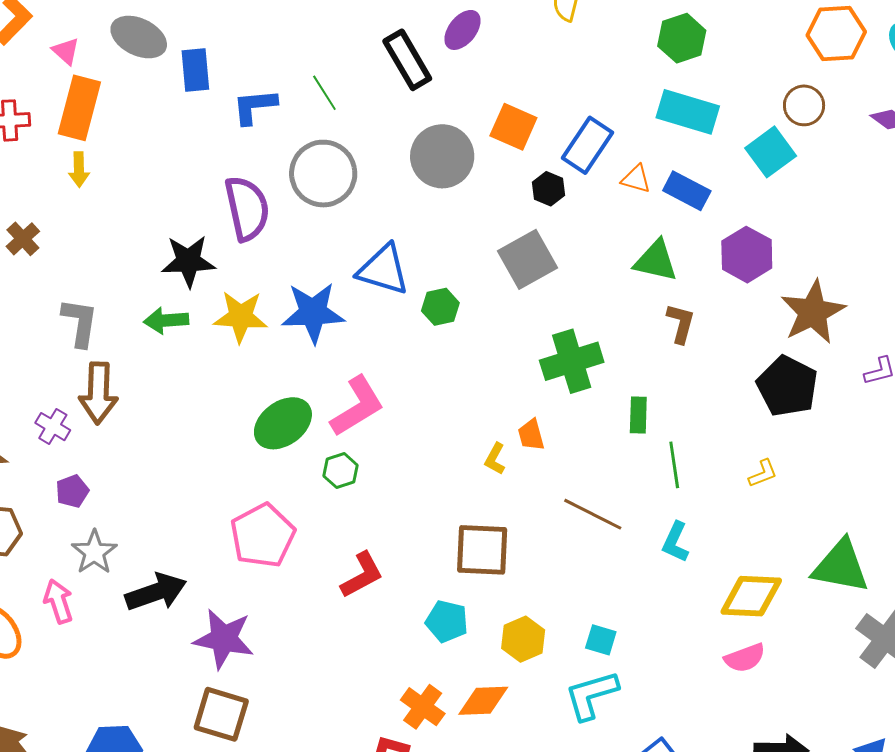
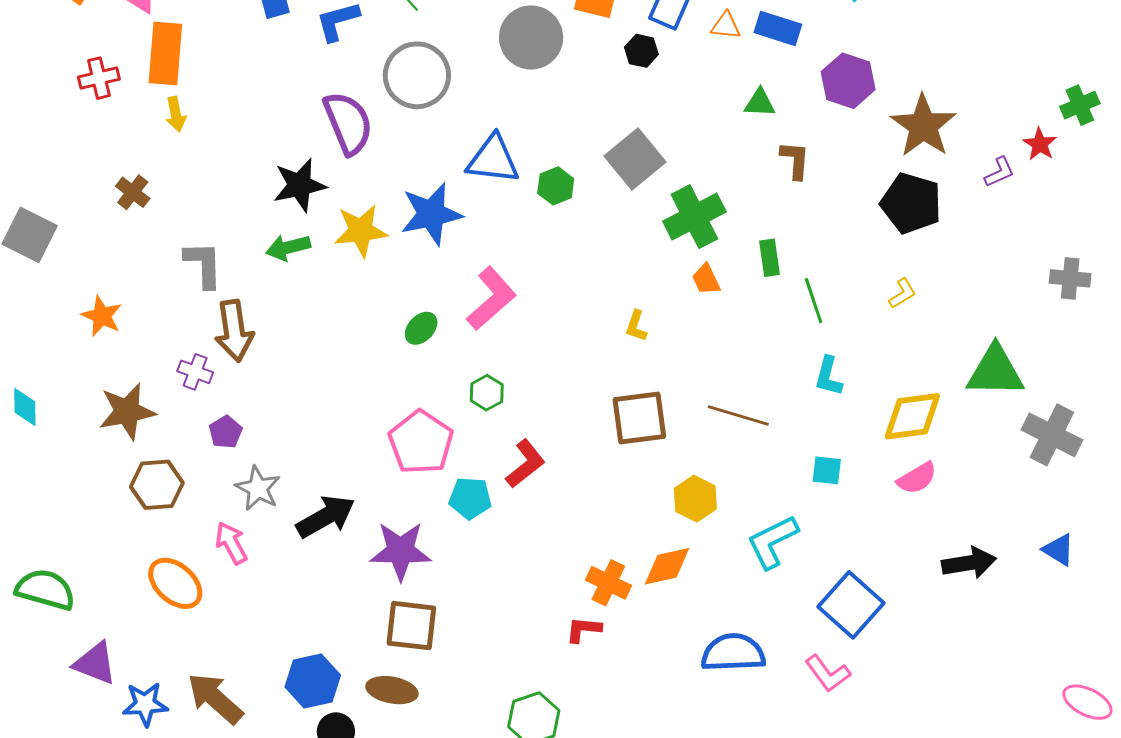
gray square: (528, 259) -> (635, 159), moved
green triangle: (656, 261) -> (760, 103), size x0.7
green ellipse: (283, 423) -> (421, 328), size x0.6
orange trapezoid: (531, 435) -> (706, 279), moved
green hexagon: (340, 471) -> (487, 393), moved
brown line: (593, 514) -> (738, 416), moved
cyan pentagon: (447, 621) -> (470, 498), moved
cyan square: (601, 640) -> (827, 470), moved

